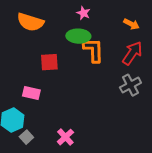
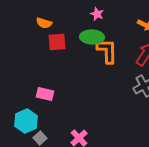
orange semicircle: (30, 22) -> (44, 23), size x0.6
red square: (49, 62) -> (57, 42), moved

